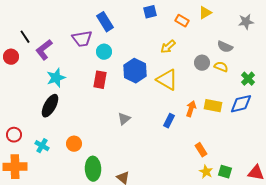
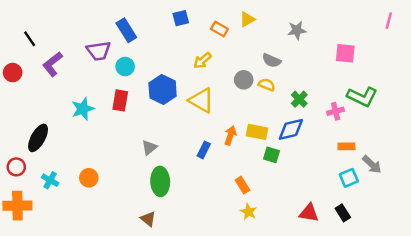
black line: (25, 37) -> (30, 39), moved
cyan star: (56, 78) -> (83, 109), moved
black ellipse: (50, 106) -> (38, 138), moved
green ellipse: (93, 169) -> (160, 181), moved
green square: (225, 172) -> (271, 155), moved

